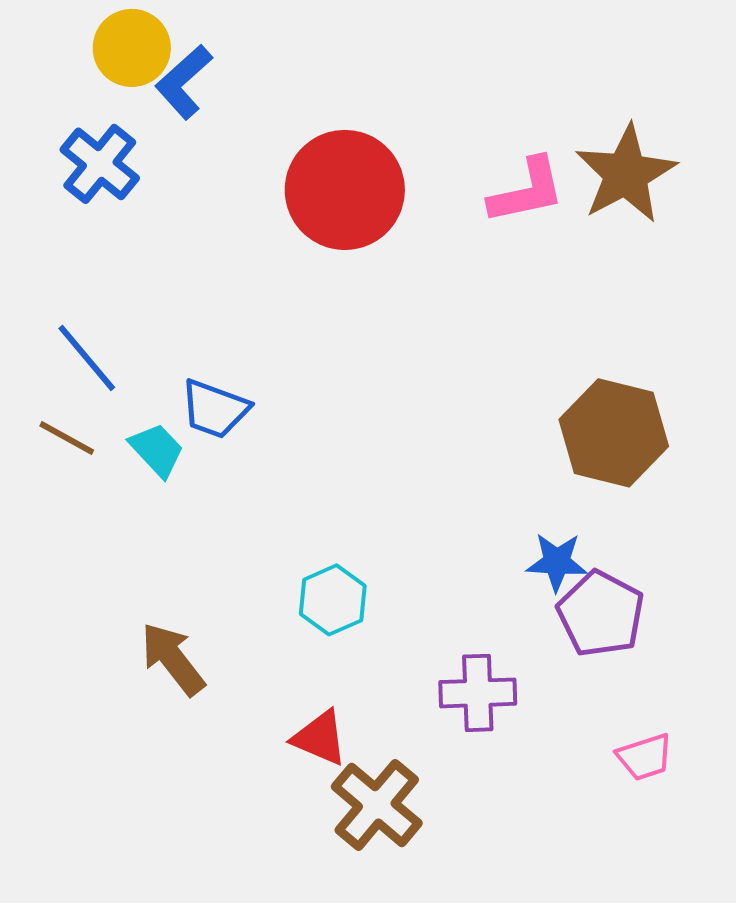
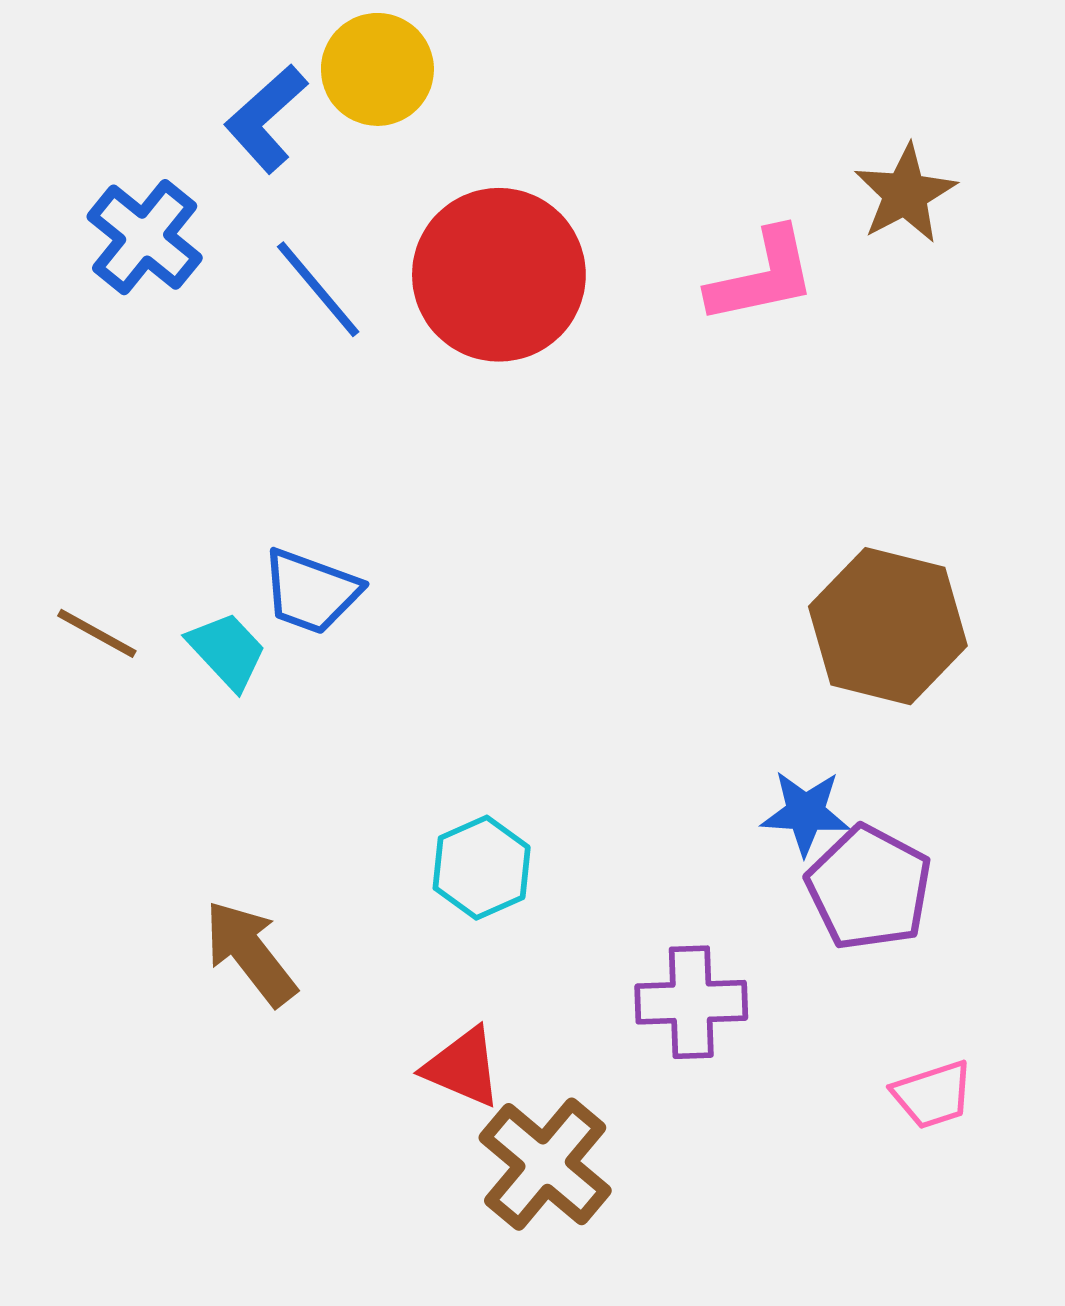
yellow circle: (132, 48) -> (377, 69), moved
brown star: (626, 174) -> (905, 194), moved, size x0.7
blue line: (87, 358) -> (318, 289), moved

